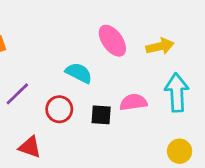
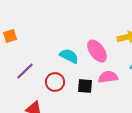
pink ellipse: (112, 41) -> (97, 51), moved

